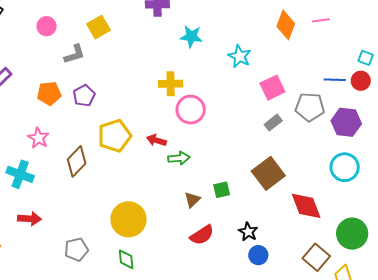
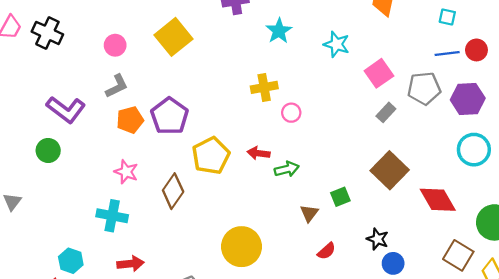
yellow square: (99, 27) -> (173, 37), size x1.4
cyan star: (191, 37) -> (279, 31), turned -30
gray L-shape: (75, 54) -> (117, 86), moved
cyan square: (366, 58) -> (447, 17), moved
purple pentagon: (84, 96) -> (170, 116), size x1.5
pink circle: (191, 110) -> (291, 113), size x0.6
red semicircle: (202, 235) -> (326, 251), size x0.7

